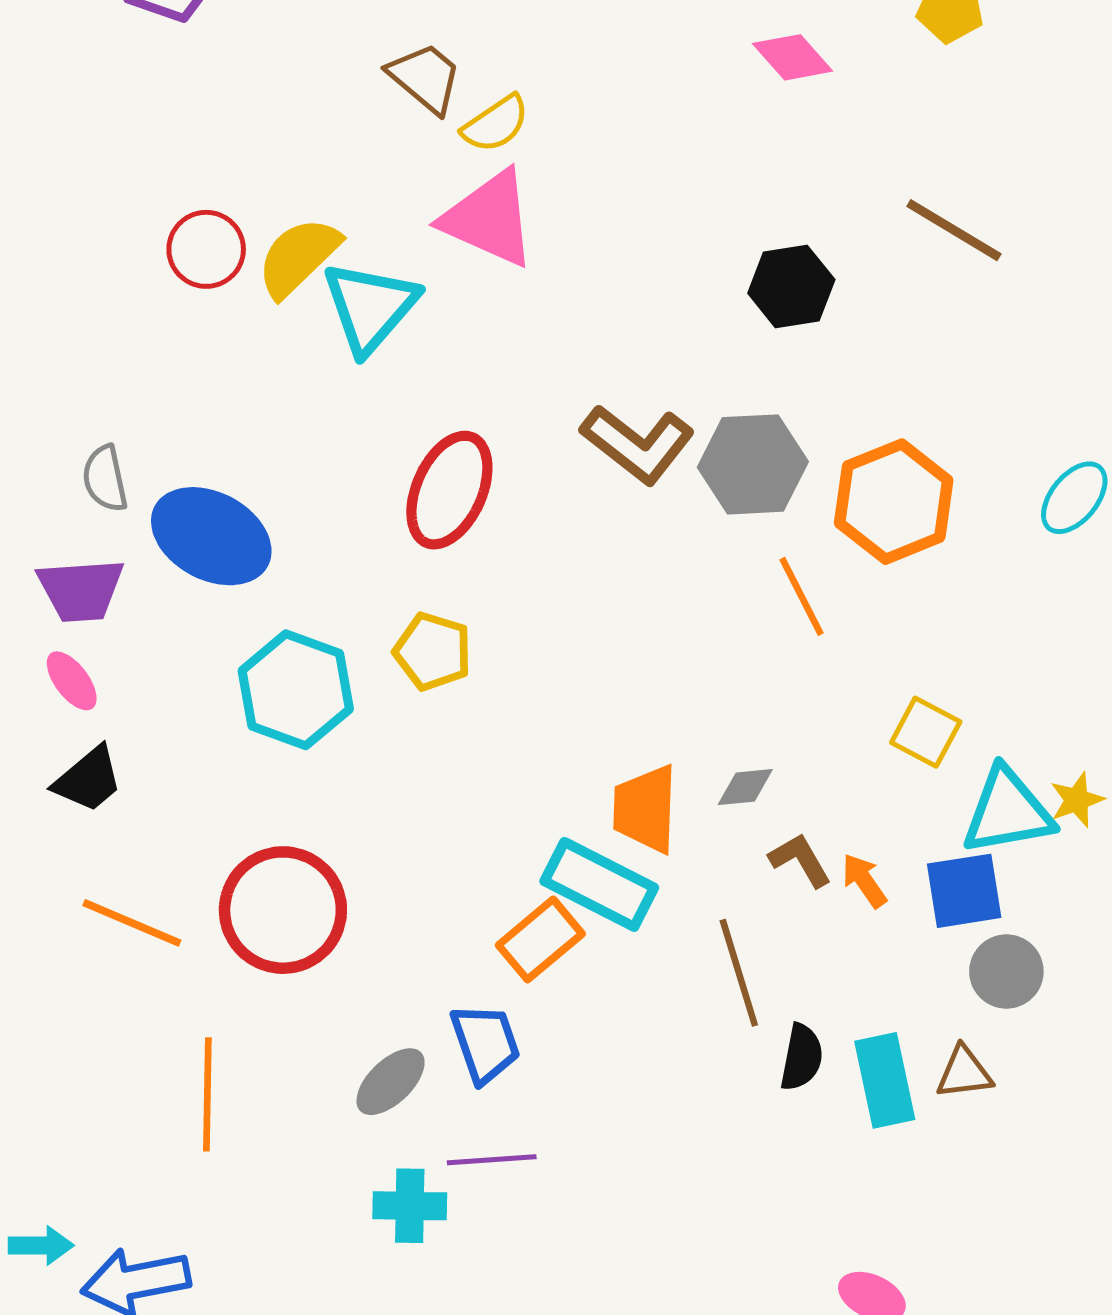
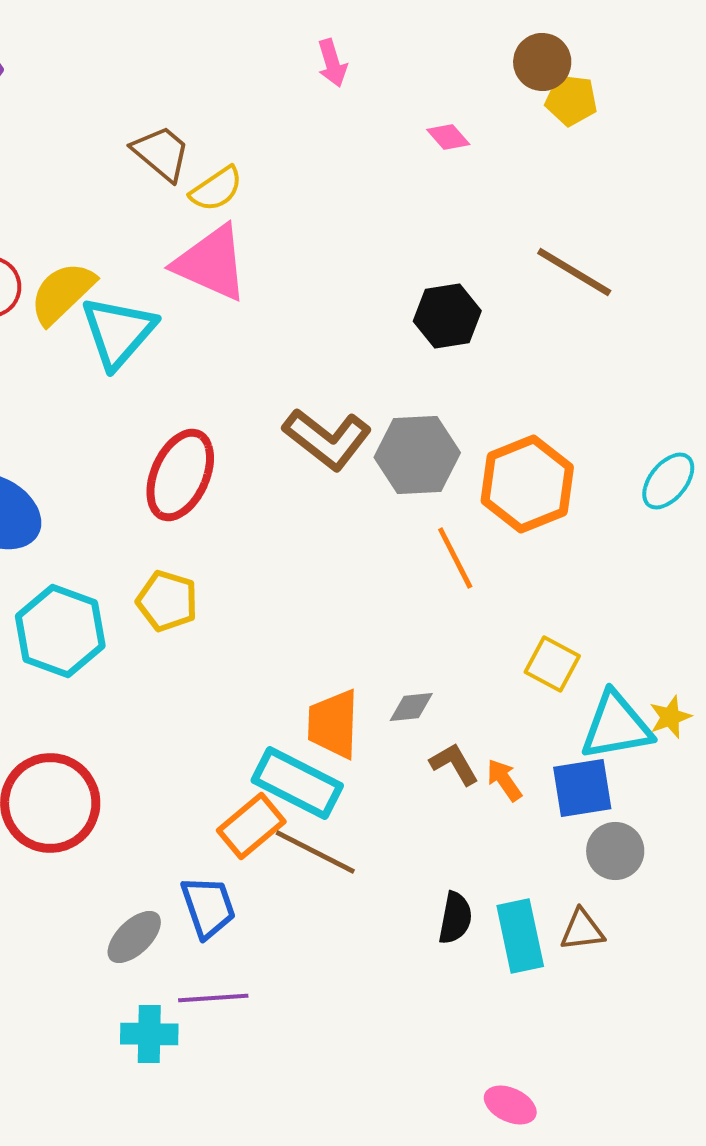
pink diamond: (793, 57) -> (448, 137), size x0.7
brown line: (739, 973) -> (315, 852), moved, turned -46

